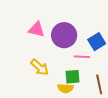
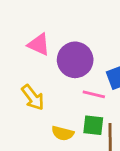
green square: (72, 77) -> (93, 125), moved

